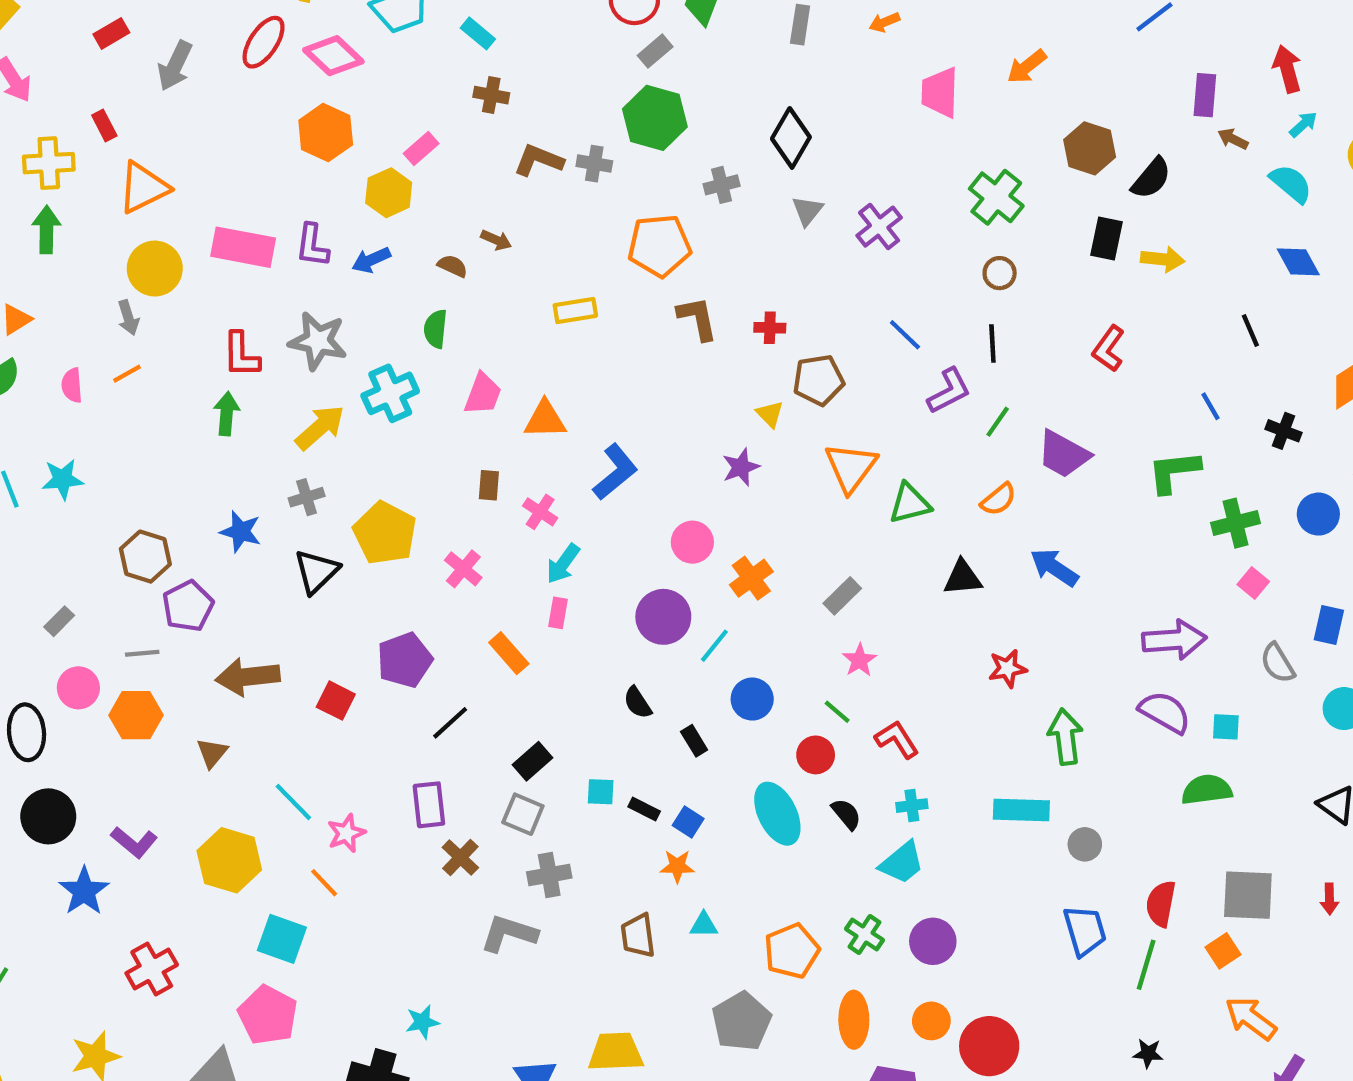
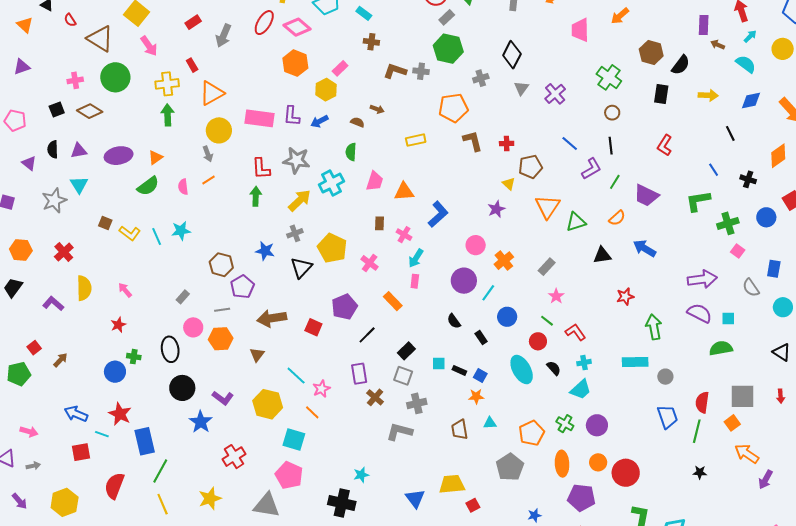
yellow arrow: (1163, 259) -> (708, 95), moved
blue diamond: (1298, 262) -> (751, 100), turned -70

